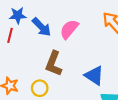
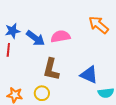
pink semicircle: (69, 29) -> (60, 36), turned 48

